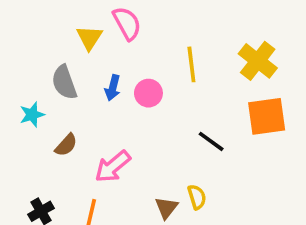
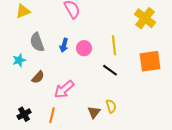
yellow triangle: (89, 38) -> (23, 11), moved, turned 35
yellow cross: (258, 61) -> (145, 18), moved
yellow line: (191, 64) -> (114, 45), moved
black line: (211, 141) -> (110, 70), moved

